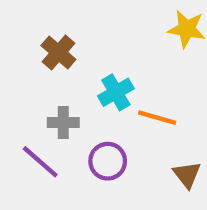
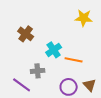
gray cross: (63, 123) -> (38, 71), moved
purple circle: (108, 161) -> (69, 87), moved

